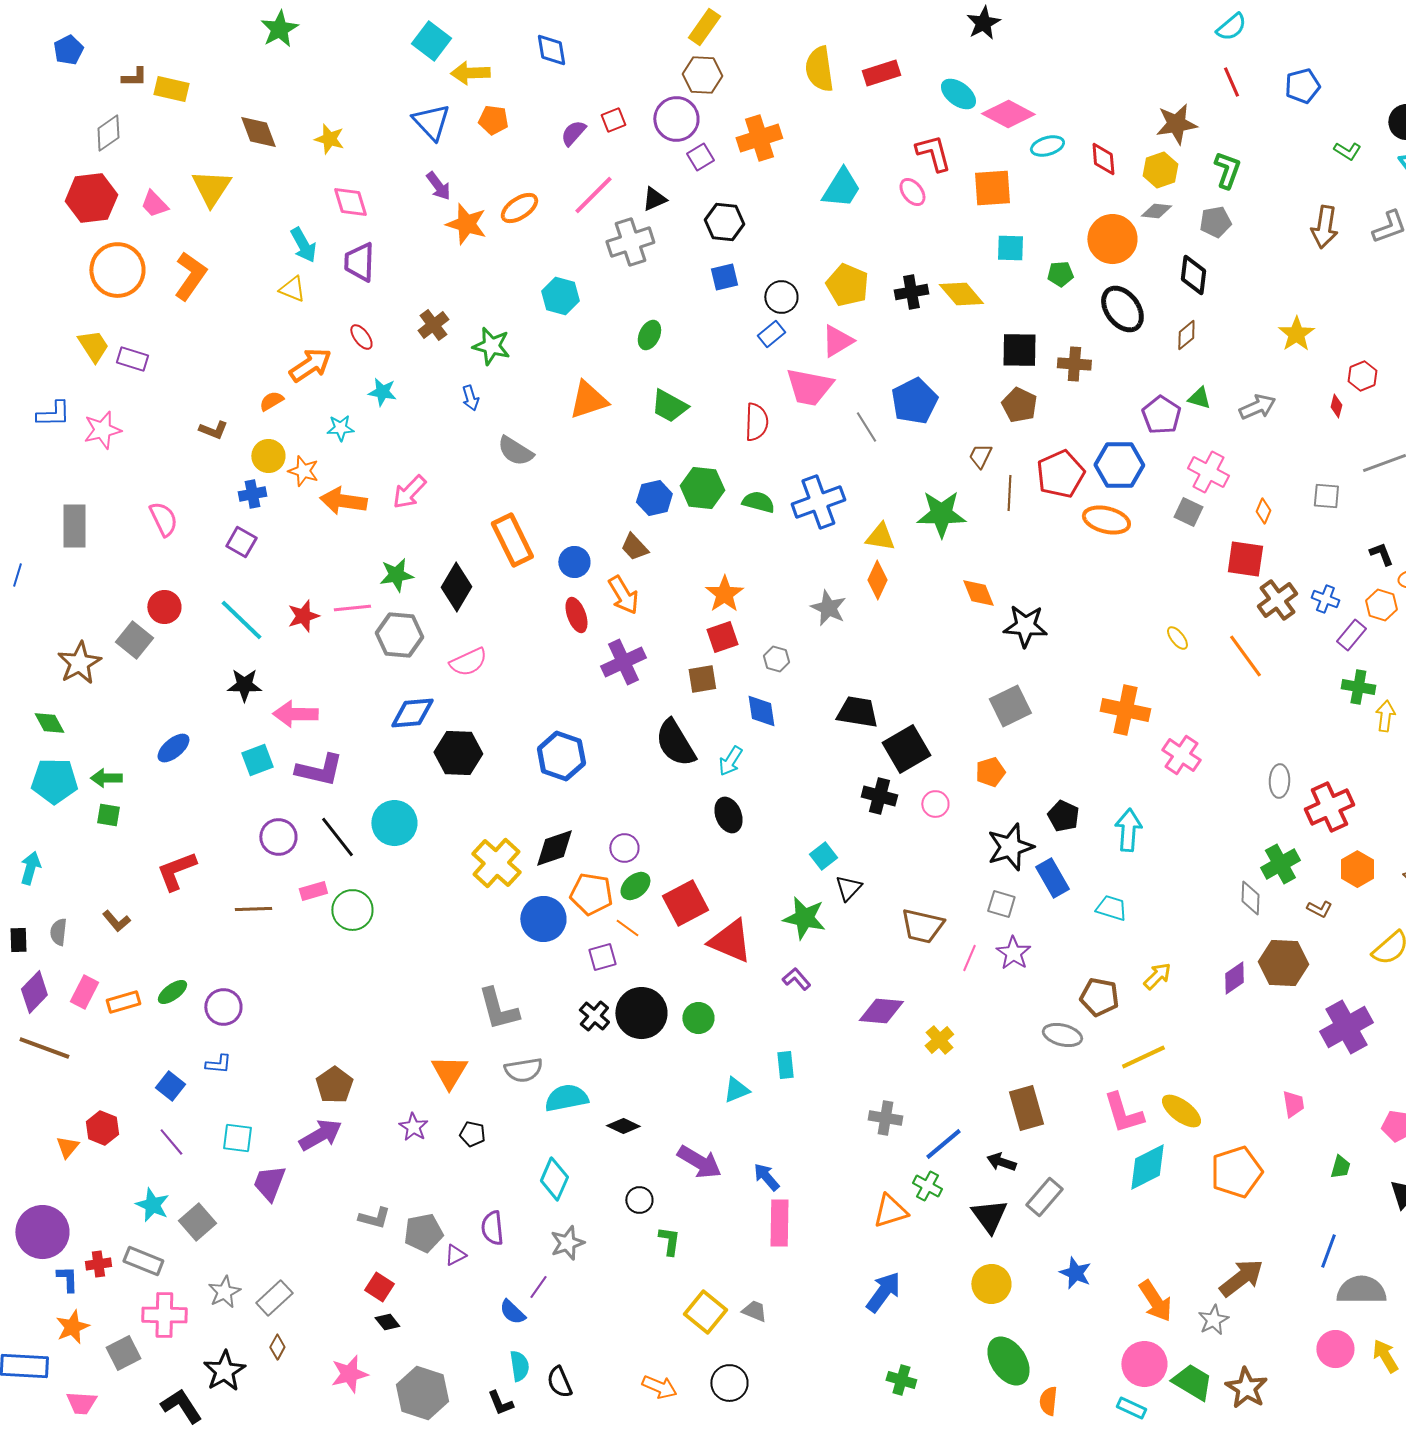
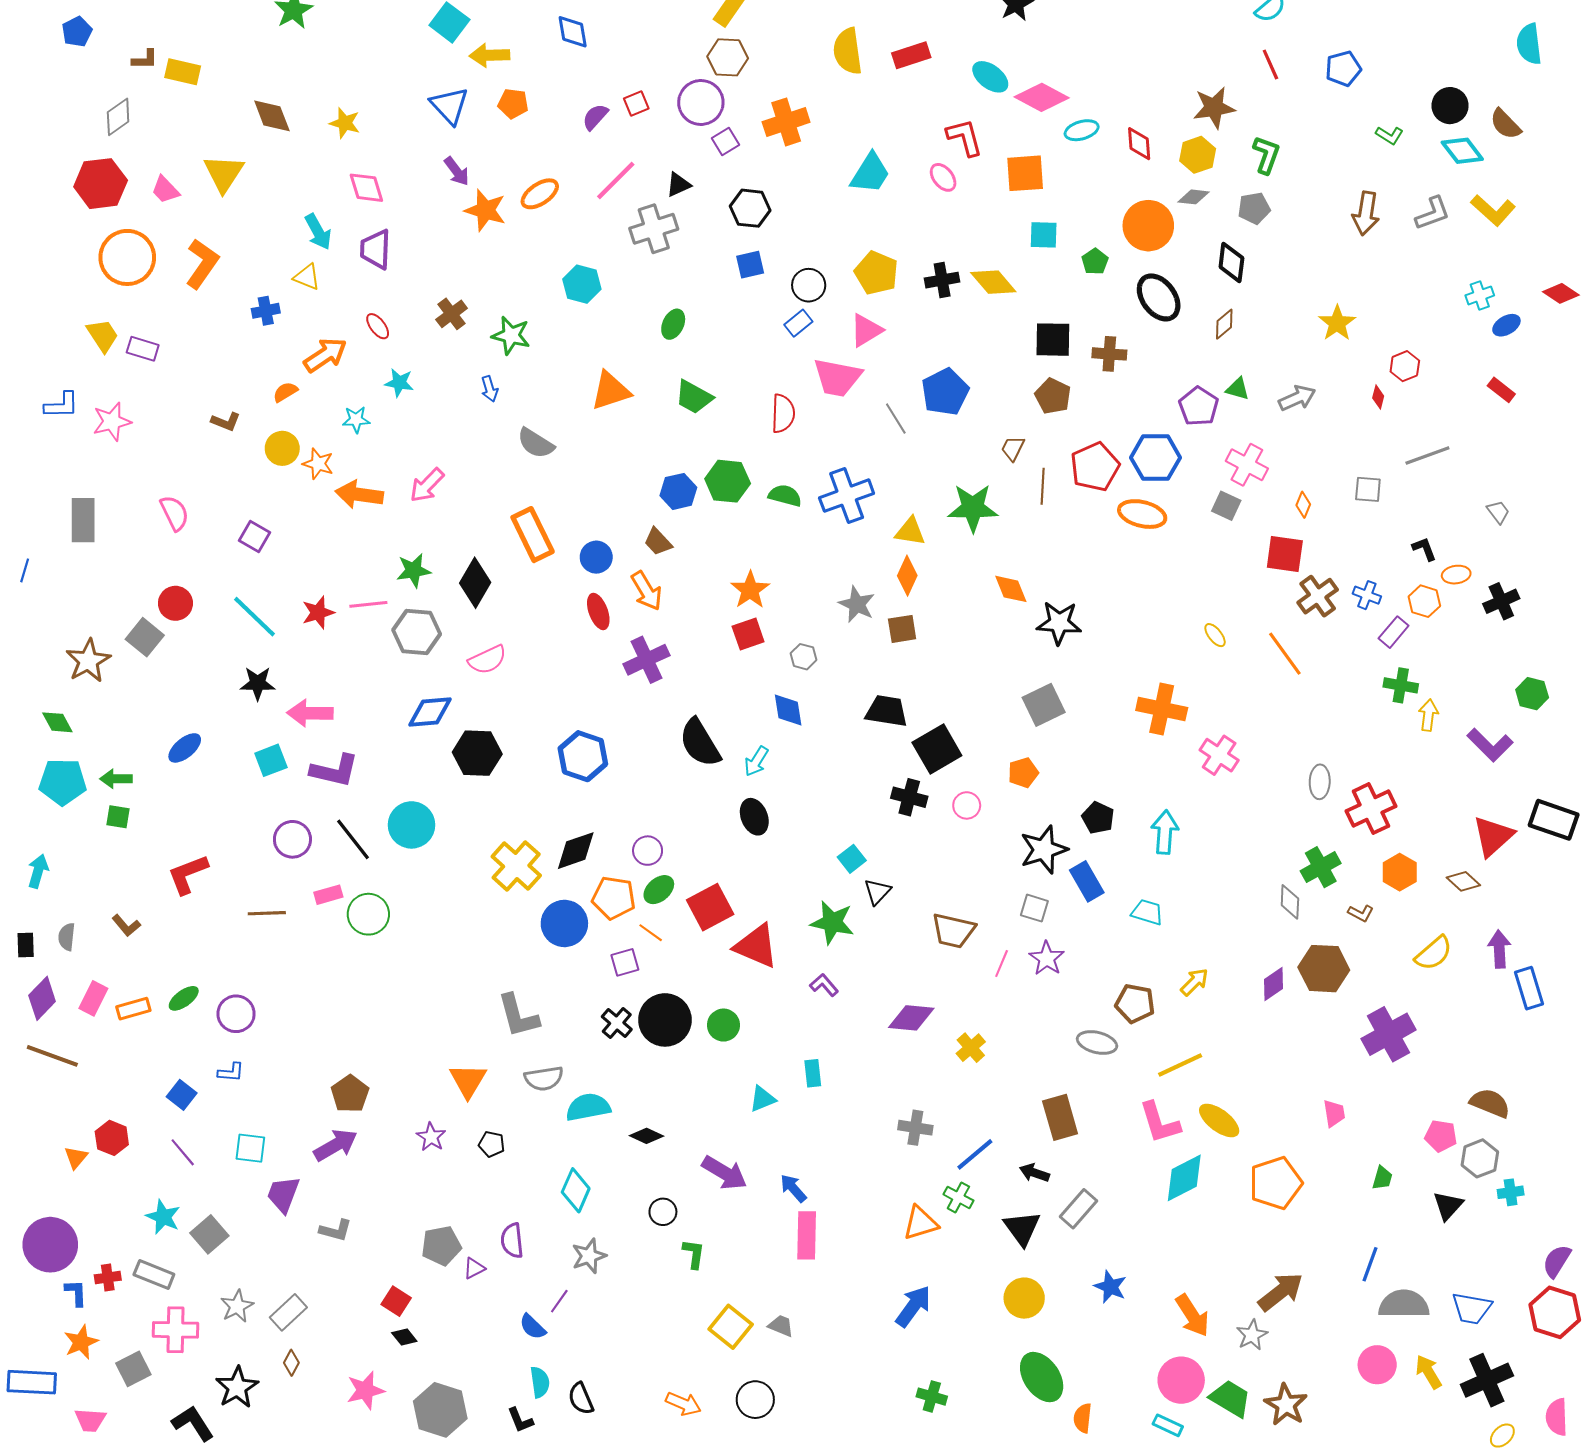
green pentagon: (1060, 274) -> (1095, 262), turned -30
blue cross: (252, 494) -> (266, 311), moved
brown square: (702, 679) -> (902, 629), moved
gray L-shape: (374, 1218) -> (336, 1230), moved

